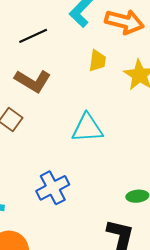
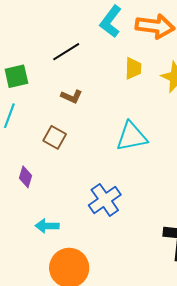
brown L-shape: (33, 81) -> (72, 97), size x0.6

